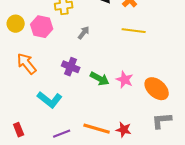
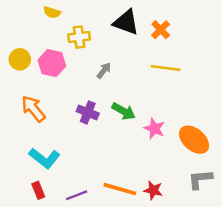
green arrow: (100, 79) -> (124, 111), moved
cyan L-shape: (50, 100) -> (44, 158), moved
red rectangle: (19, 130) -> (38, 190), moved

